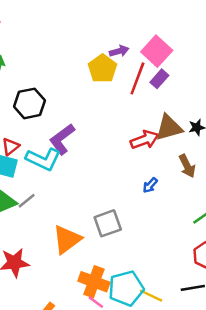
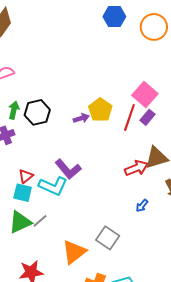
purple arrow: (119, 51) -> (81, 118), moved
black hexagon: (29, 103) -> (37, 112), moved
purple L-shape: (62, 139) -> (68, 169), turned -92
gray square: (108, 223) -> (108, 238), turned -35

